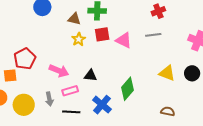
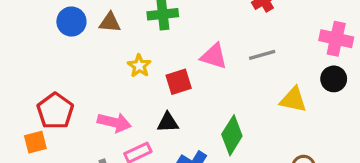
brown triangle: (74, 19) -> (110, 22), moved
red square: (102, 34) -> (179, 82), moved
gray line: (153, 35) -> (262, 55), moved
black circle: (192, 73) -> (334, 79), moved

